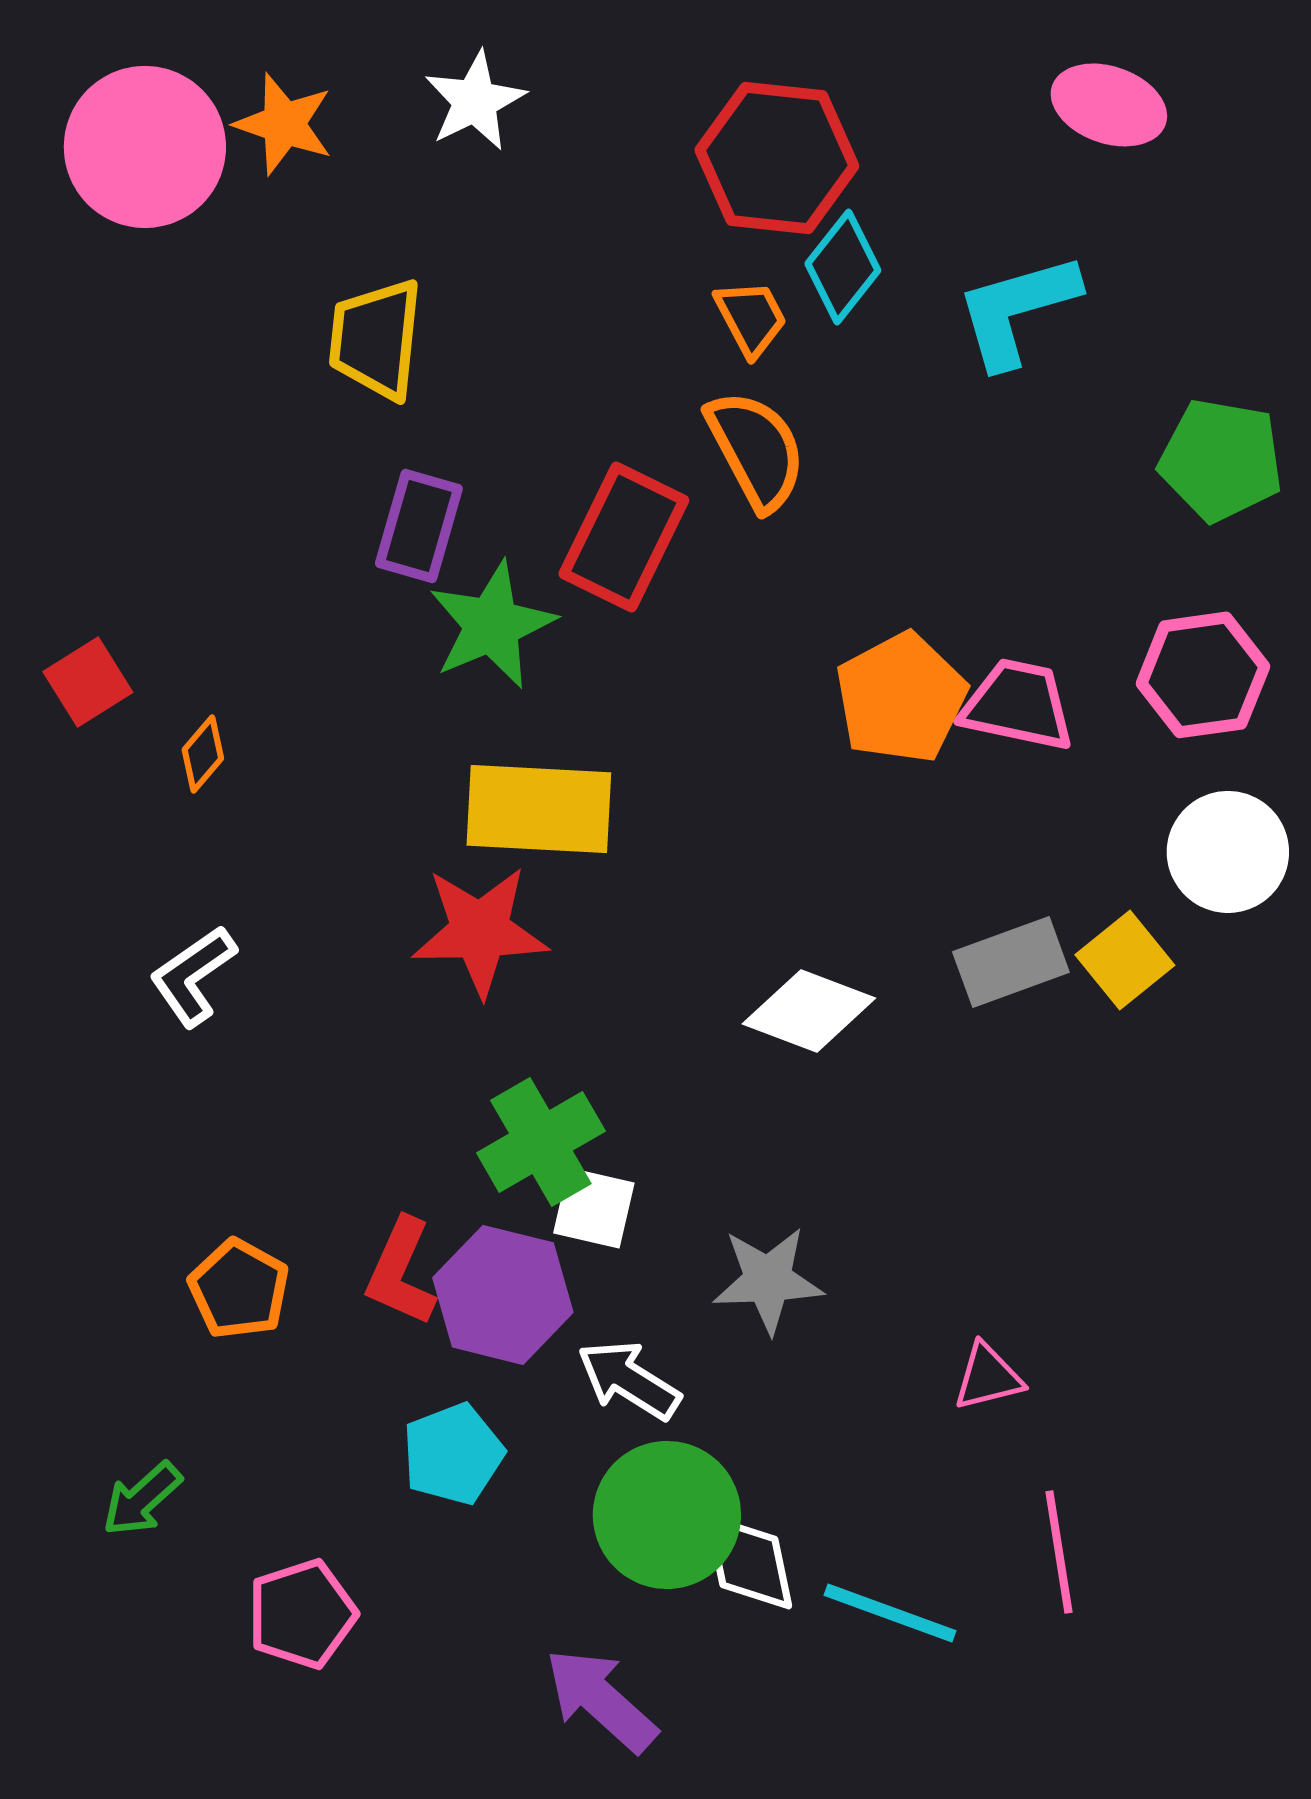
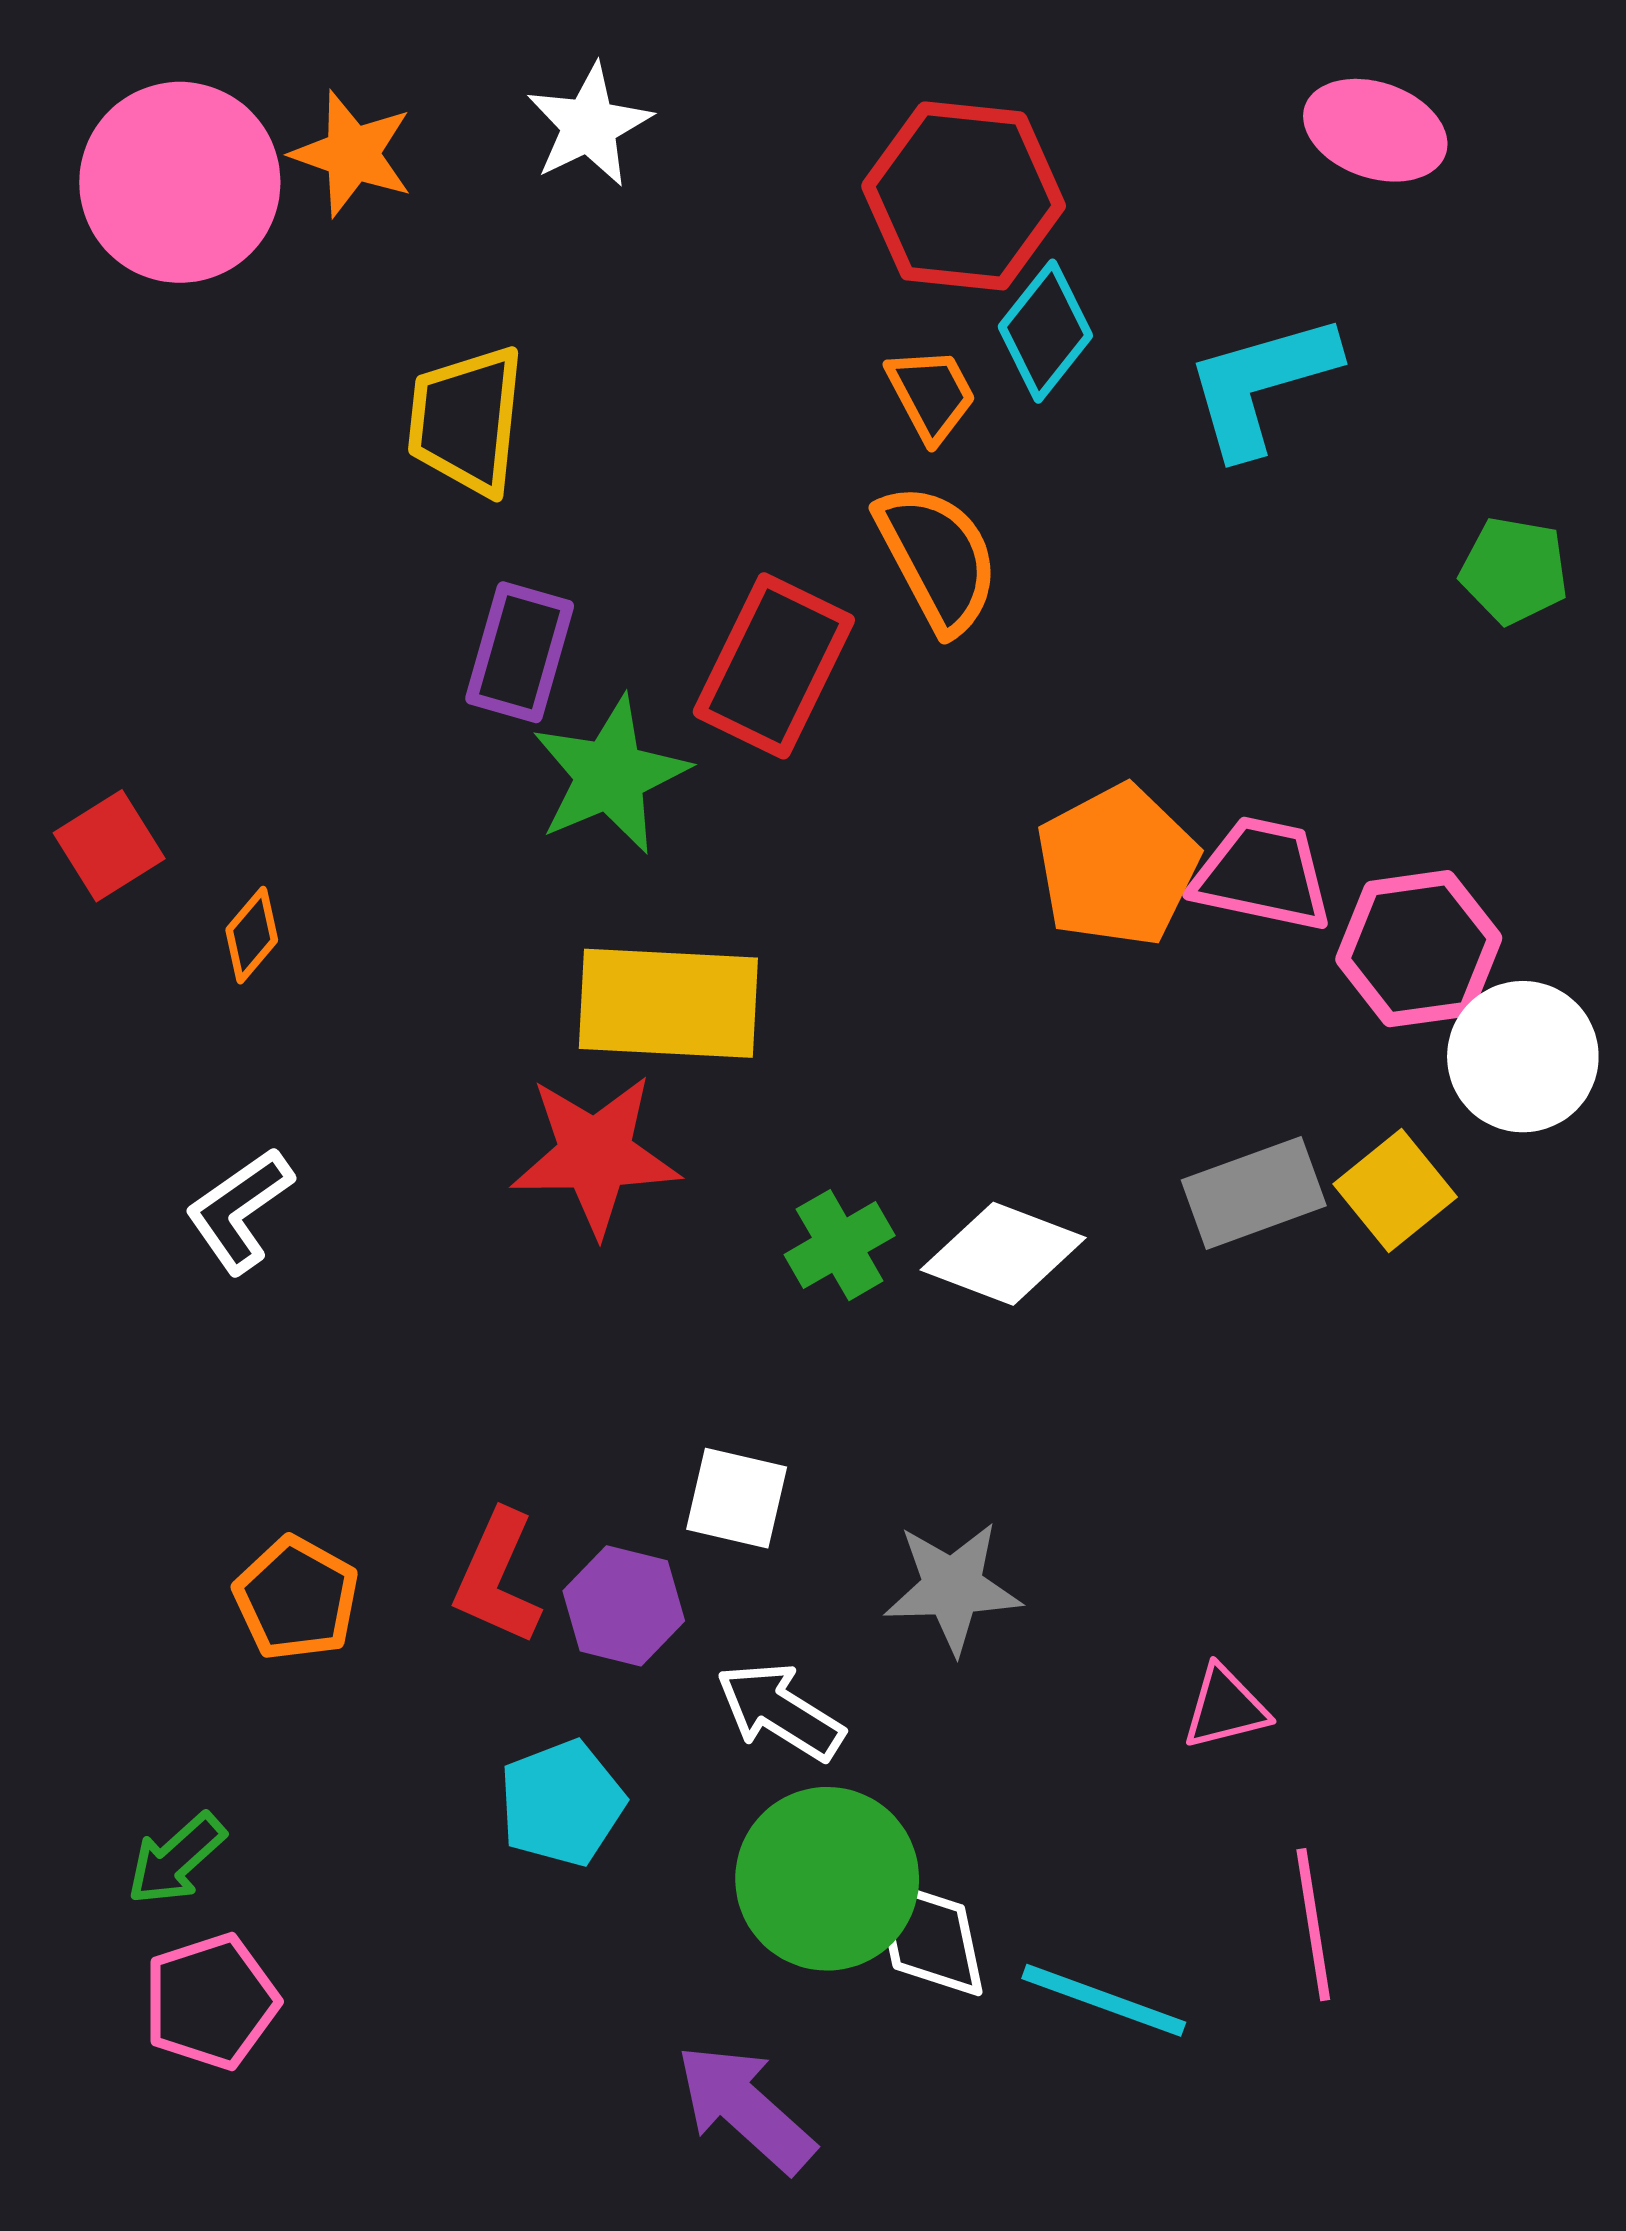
green pentagon: (1221, 460) -> (1514, 570), size x0.7
pink hexagon: (1203, 675) -> (1419, 949), moved
green cross: (541, 1142) -> (840, 1245), moved, size x0.7
purple hexagon: (503, 1295) -> (624, 1606), size x0.7
pink pentagon: (302, 1614) -> (211, 2002), moved

